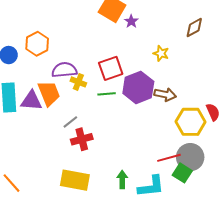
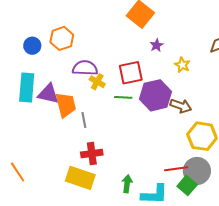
purple star: (131, 21) -> (157, 45), moved
orange trapezoid: (49, 93) -> (66, 105), moved
gray line: (70, 122) -> (84, 120), turned -70
red cross: (82, 139) -> (92, 154), moved

